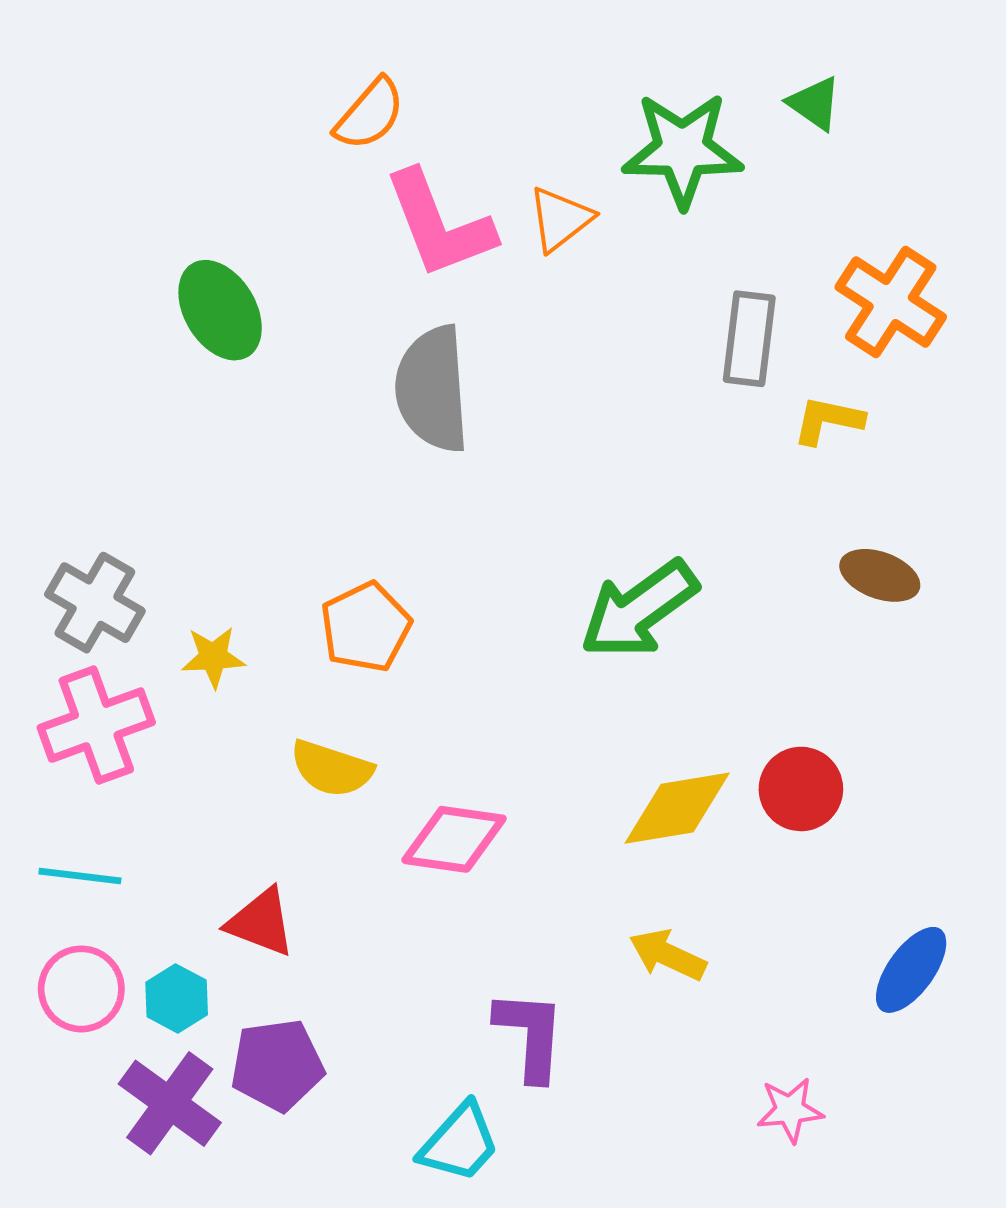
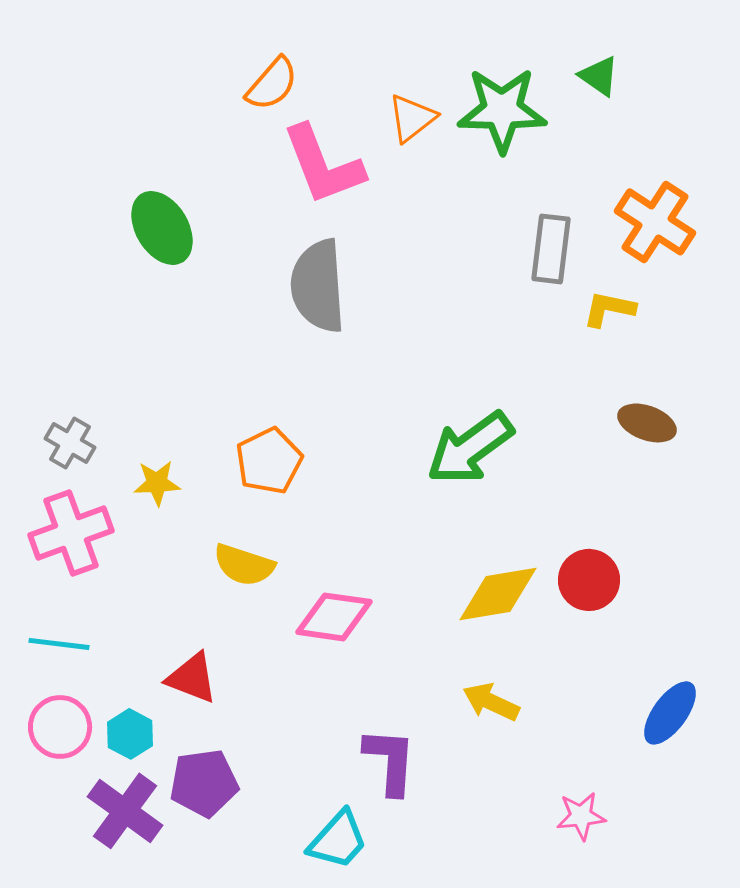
orange triangle: (560, 219) -> (412, 118), moved
gray cross: (95, 603) -> (70, 443), size x0.7

